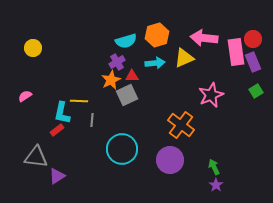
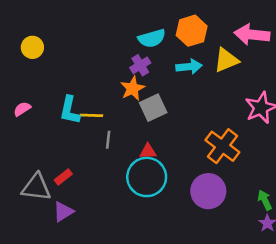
red triangle: (132, 76) -> (148, 151), moved
cyan L-shape: (62, 113) -> (70, 110), moved
red rectangle: (57, 130) -> (63, 177), moved

